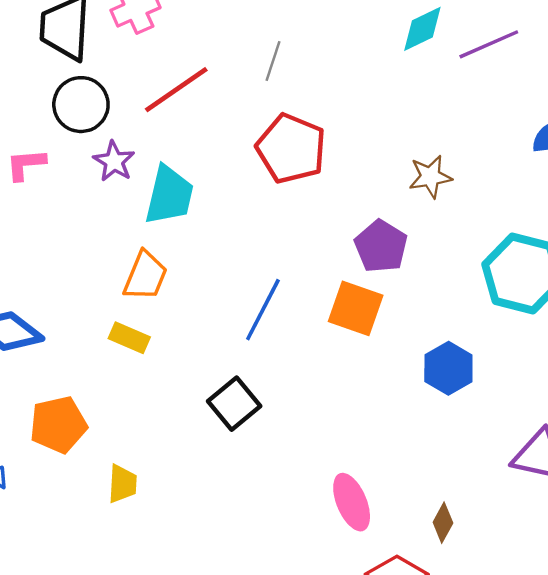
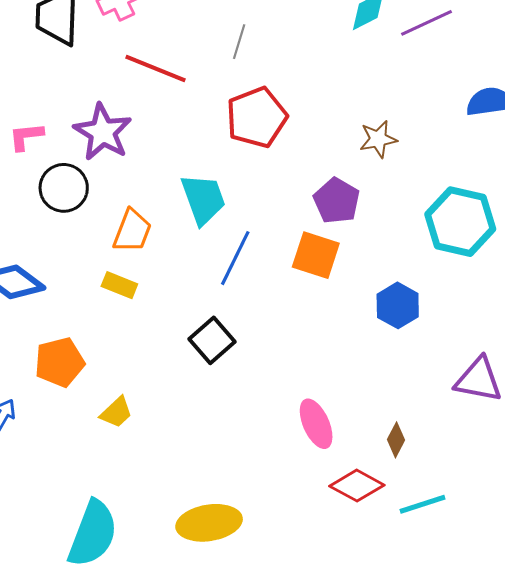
red line: (176, 90) -> (155, 68), turned 58
black circle: (81, 105) -> (64, 188), moved
red pentagon: (291, 149) -> (257, 117), turned 30
purple star: (114, 161) -> (103, 132), size x1.6
cyan trapezoid: (169, 195) -> (203, 199), moved, turned -32
yellow trapezoid: (122, 484) -> (116, 412), turned 45

